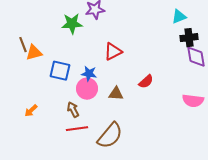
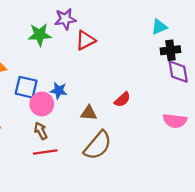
red triangle: (113, 52) -> (85, 40), moved
pink circle: (87, 89) -> (42, 104), moved
brown semicircle: (110, 136) -> (98, 145), moved

